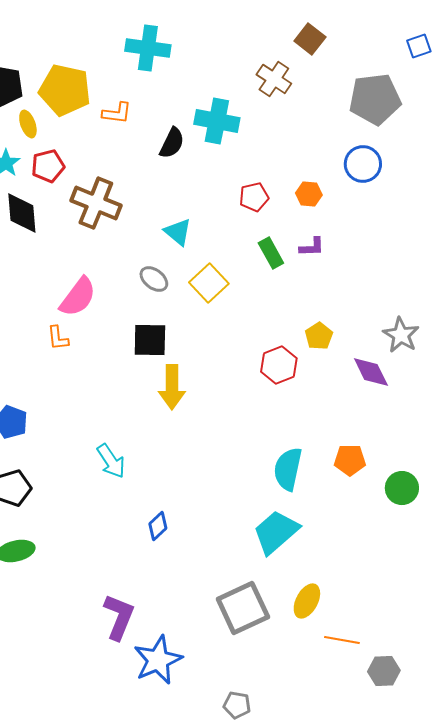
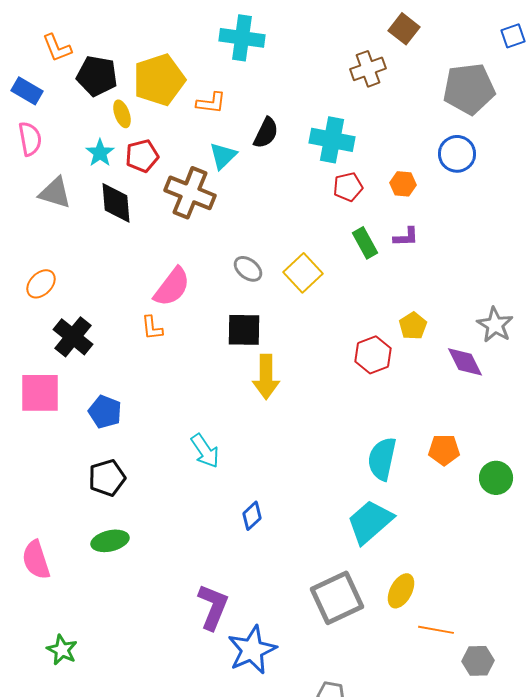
brown cross: (274, 79) -> (368, 69), turned 36
yellow pentagon: (65, 90) -> (159, 80), turned -30
cyan cross: (217, 121) -> (332, 140), moved
cyan triangle: (178, 232) -> (223, 156), moved, turned 36

